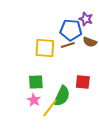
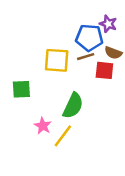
green square: (36, 82) -> (21, 89), moved
red square: (83, 82) -> (104, 70), moved
green semicircle: (62, 96) -> (73, 106), moved

